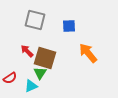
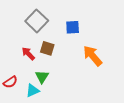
gray square: (35, 20) -> (37, 21), turned 30
brown square: (45, 58) -> (47, 48), moved, size x0.6

